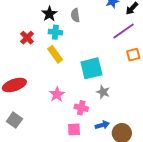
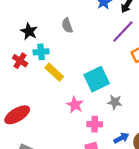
black star: (49, 14) -> (29, 31), moved
cyan cross: (55, 32) -> (41, 52), moved
pink star: (57, 94) -> (75, 105), moved

